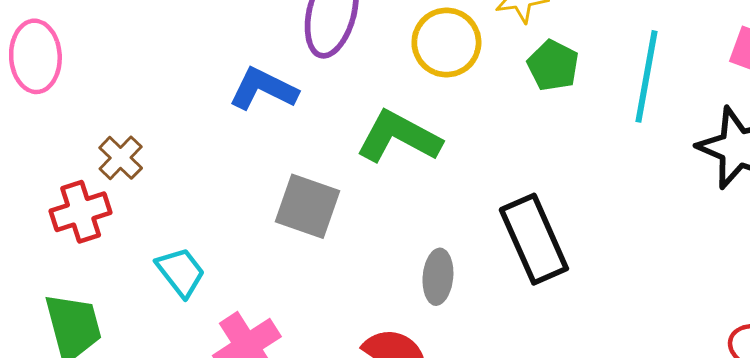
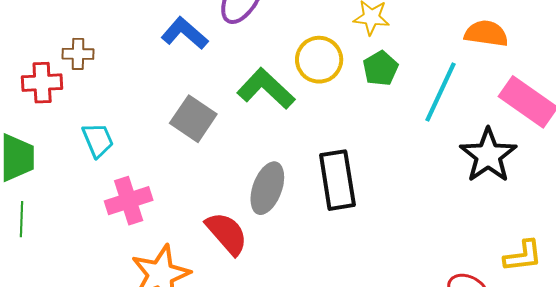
yellow circle: (446, 43) -> (319, 60), moved
brown cross: (121, 158) -> (78, 54), turned 32
gray ellipse: (438, 277) -> (267, 188), size x1.4

